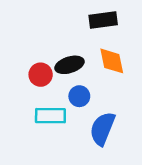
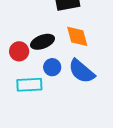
blue semicircle: (102, 129) -> (82, 71), moved, turned -68

